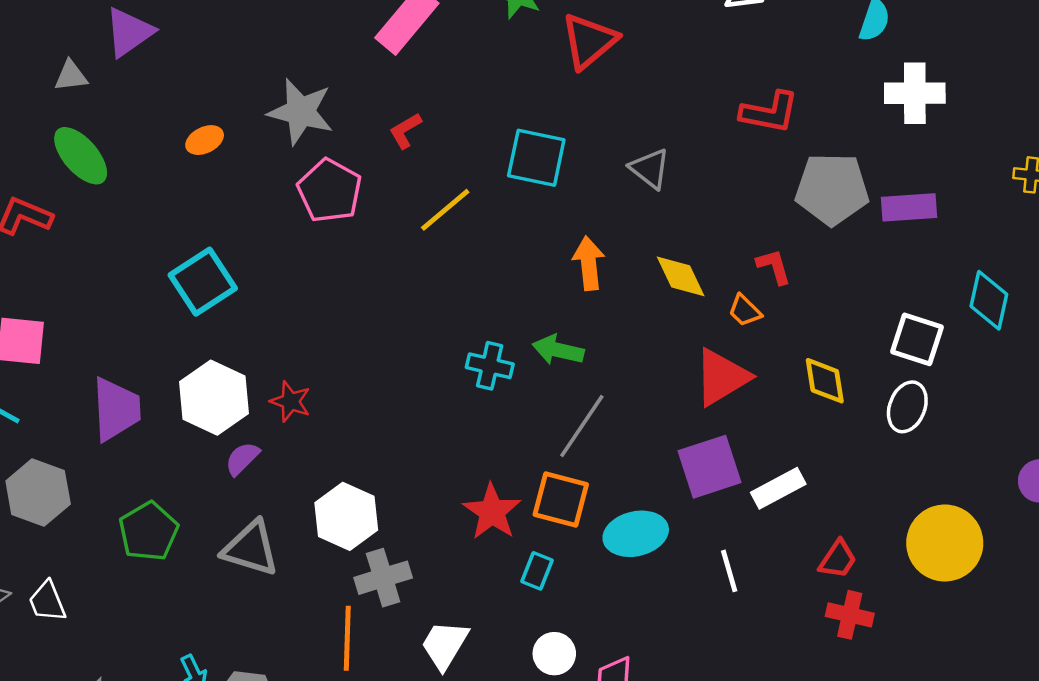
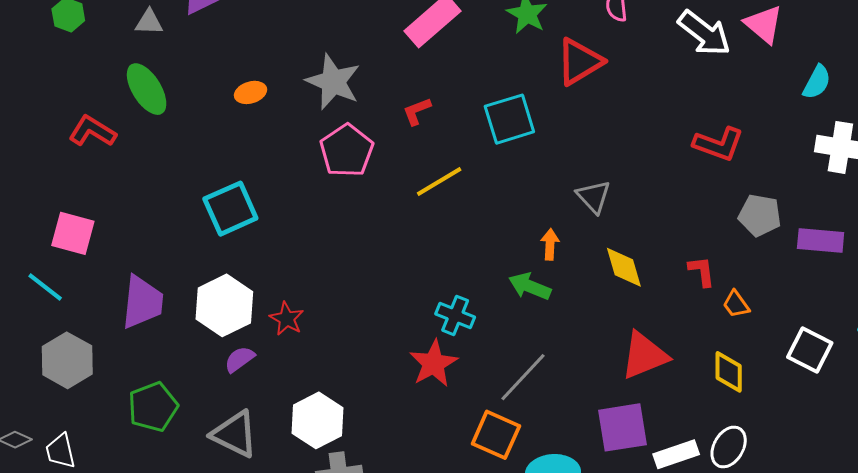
cyan square: (536, 158) -> (509, 119), moved, turned -38
gray triangle: (650, 169) -> (594, 197), moved
gray pentagon: (832, 189) -> (760, 215), size x0.7
orange arrow: (589, 263) -> (550, 244), size x0.7
orange trapezoid: (745, 311) -> (736, 304), moved
green arrow: (558, 350) -> (530, 286), moved
white ellipse: (907, 407) -> (729, 447), moved
red star: (492, 512) -> (434, 363), moved

